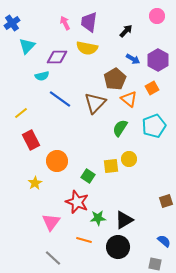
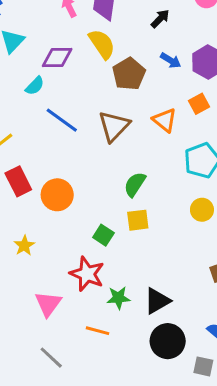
yellow semicircle: (87, 48) -> (102, 44), turned -135
cyan semicircle: (42, 76) -> (35, 86), turned -32
brown pentagon: (115, 79) -> (129, 74), moved
green semicircle: (120, 128) -> (135, 184), moved
yellow circle: (129, 159) -> (202, 210), moved
orange circle: (57, 161) -> (57, 195), moved
black circle: (118, 247) -> (168, 341), moved

